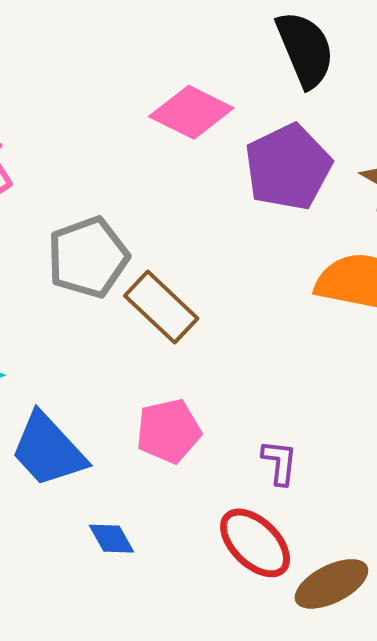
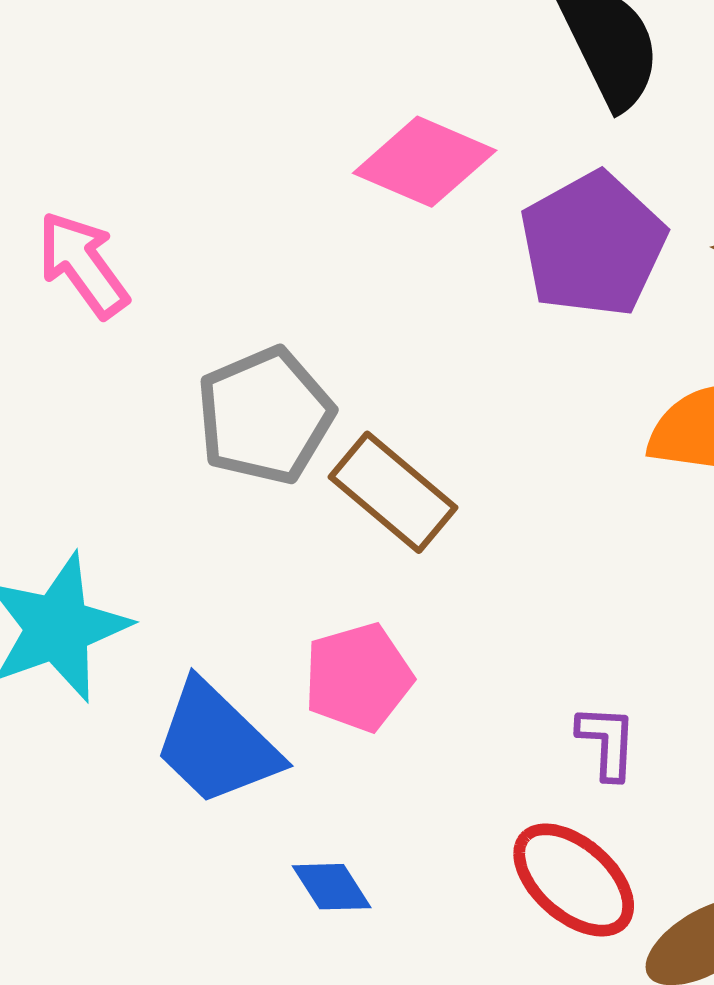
pink pentagon: (169, 431) -> (358, 677), moved

